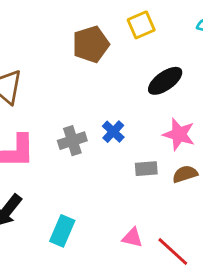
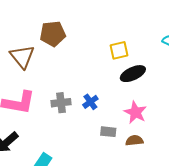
yellow square: (141, 25) -> (119, 50), moved
brown pentagon: (91, 44) -> (53, 34), moved

